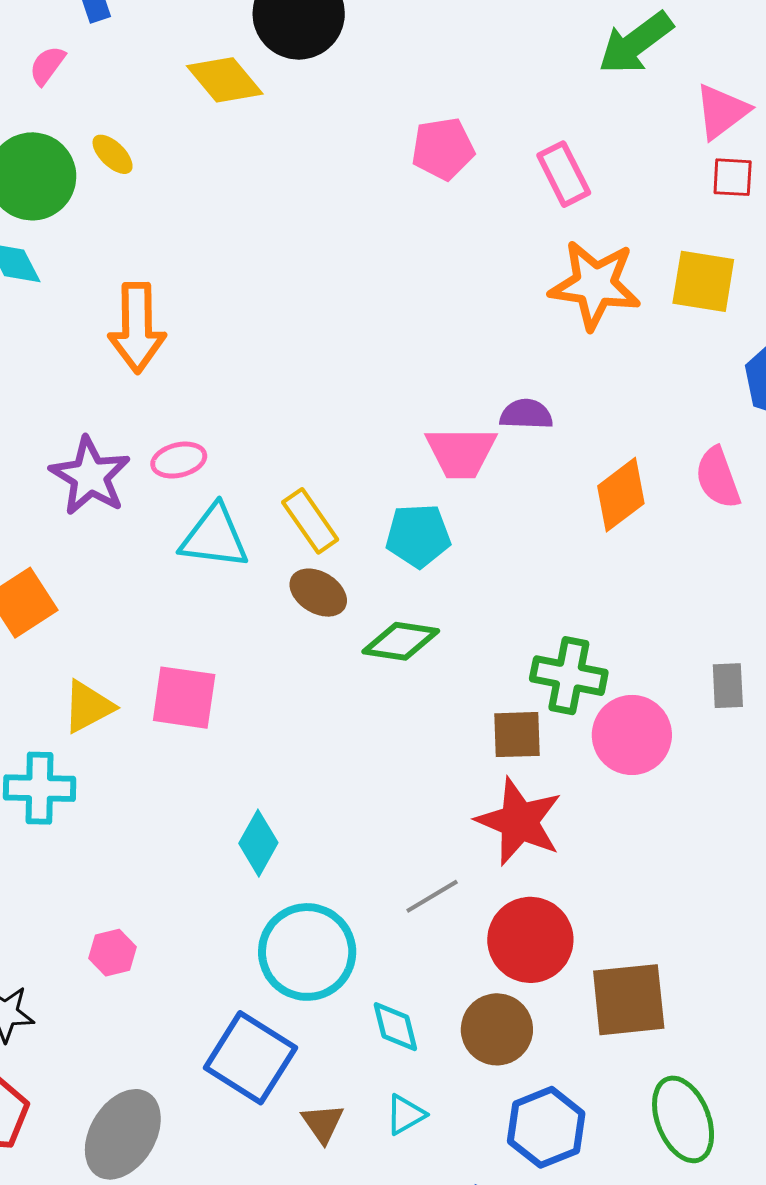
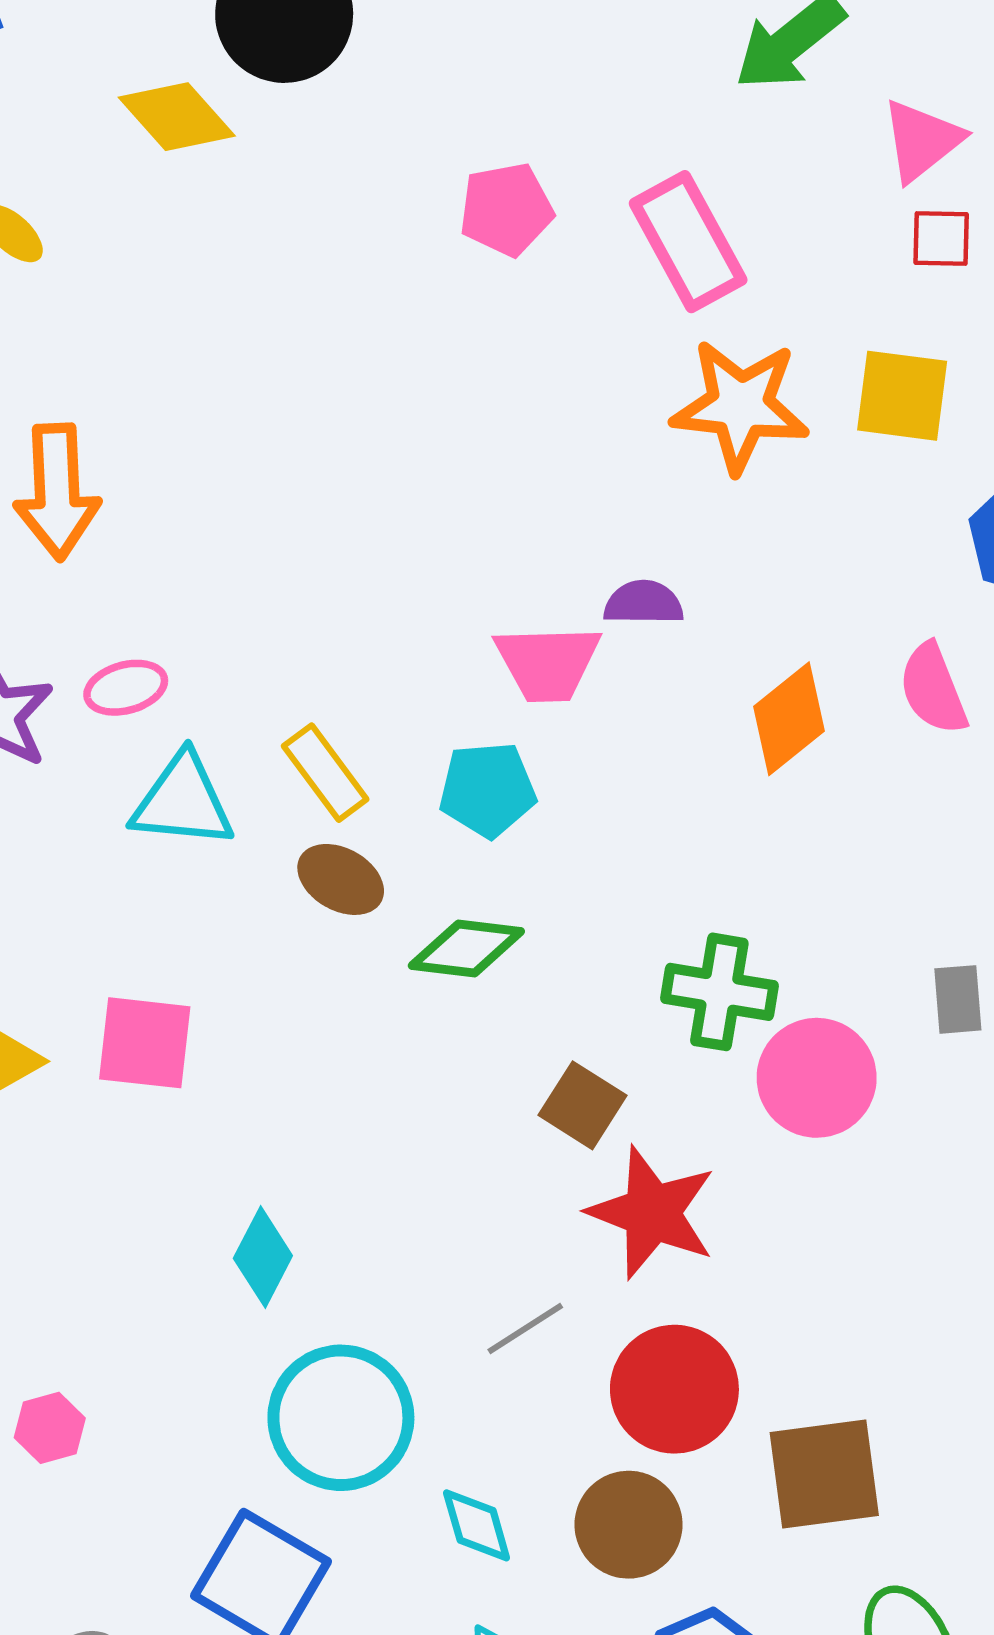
pink rectangle: (564, 174) -> (688, 242), size x1.4
brown square: (517, 735) -> (582, 1105), moved, turned 36

